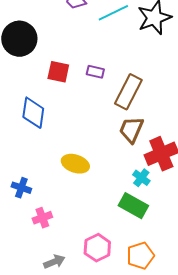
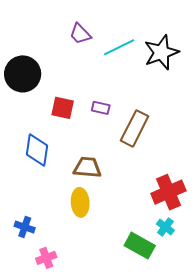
brown trapezoid: (131, 130) -> (87, 167), moved, turned 72
yellow ellipse: (75, 164) -> (80, 202), turned 68
cyan cross: (141, 178) -> (165, 227), moved

